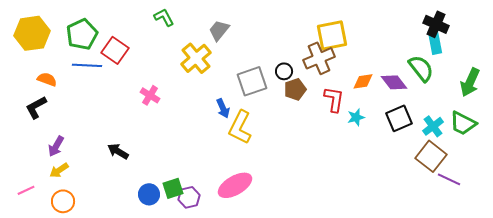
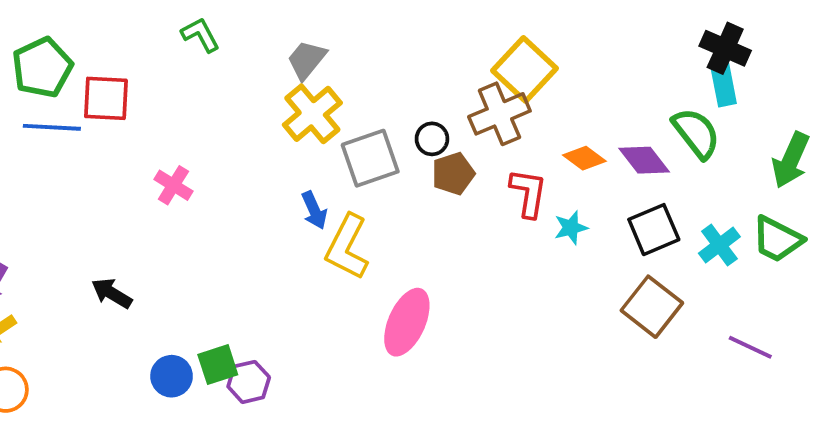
yellow square: (332, 35) -> (525, 69), turned -36
red square: (115, 50) -> (106, 98), turned -32
yellow cross: (196, 58) -> (312, 114), moved
orange diamond: (363, 81) -> (584, 158), turned 45
brown square: (431, 156) -> (652, 307), moved
pink ellipse: (235, 185) -> (407, 322), moved, turned -36

